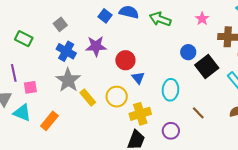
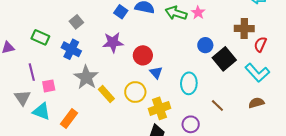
pink star: (202, 19) -> (198, 13), moved
blue cross: (66, 51) -> (71, 49), moved

